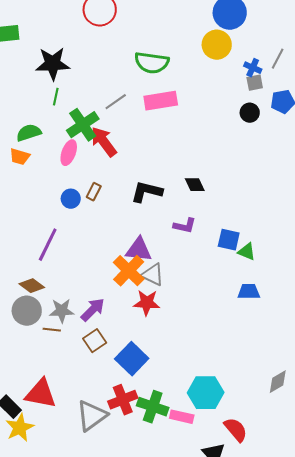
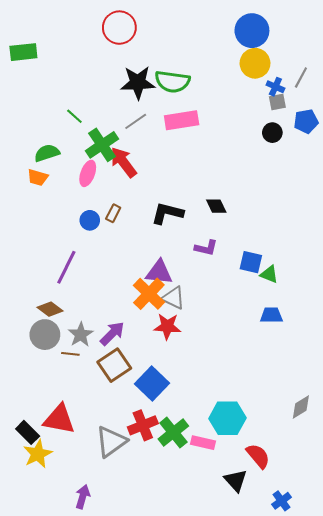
yellow circle: (217, 45) -> (255, 63), moved
black star: (53, 64) -> (138, 83), moved
green line: (56, 97) -> (74, 116), turned -60
gray star: (62, 311) -> (81, 335), turned -30
brown square: (95, 341) -> (114, 365), size x1.4
green cross: (153, 407) -> (173, 432), turned 32

